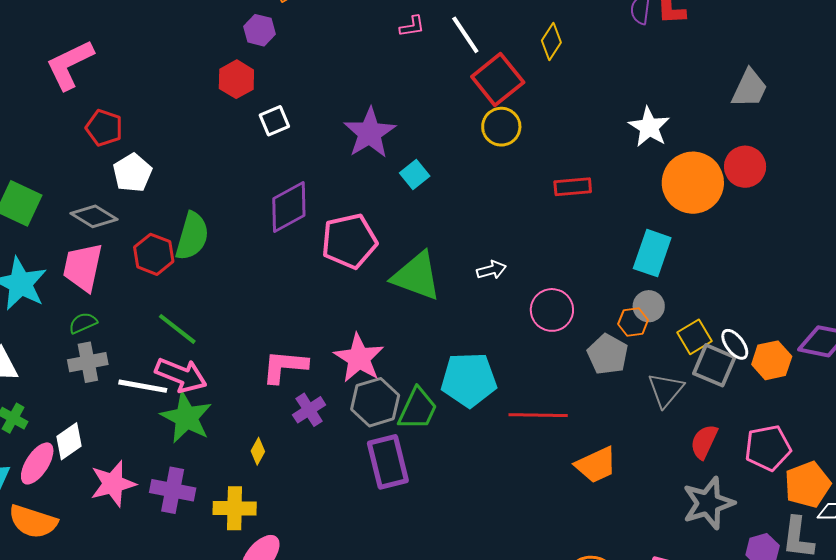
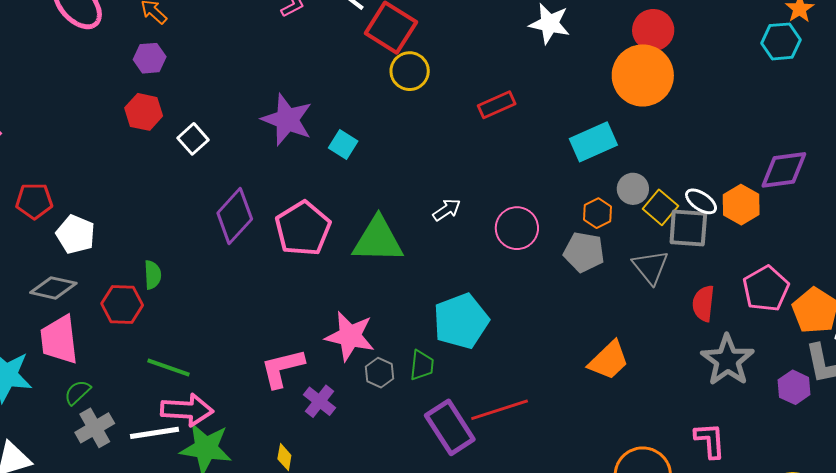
orange circle: (693, 183) -> (643, 75), moved
green semicircle: (192, 236) -> (153, 275), size x0.6
cyan rectangle: (652, 253) -> (593, 142), turned 66
gray circle: (649, 306) -> (633, 189), moved
gray hexagon: (375, 402) -> (379, 373), size x0.6
green trapezoid: (418, 409) -> (422, 365), size x0.7
red line: (538, 415) -> (500, 410), moved
purple rectangle: (388, 462) -> (450, 427), moved

